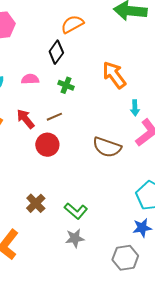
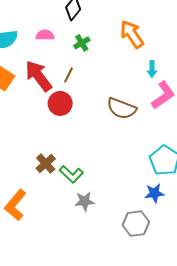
green cross: (66, 85) -> (82, 43), turned 35
brown line: (54, 117) -> (68, 75), turned -42
red arrow: (25, 119) -> (39, 76), size x1.5
green L-shape: (76, 211) -> (71, 174), moved

